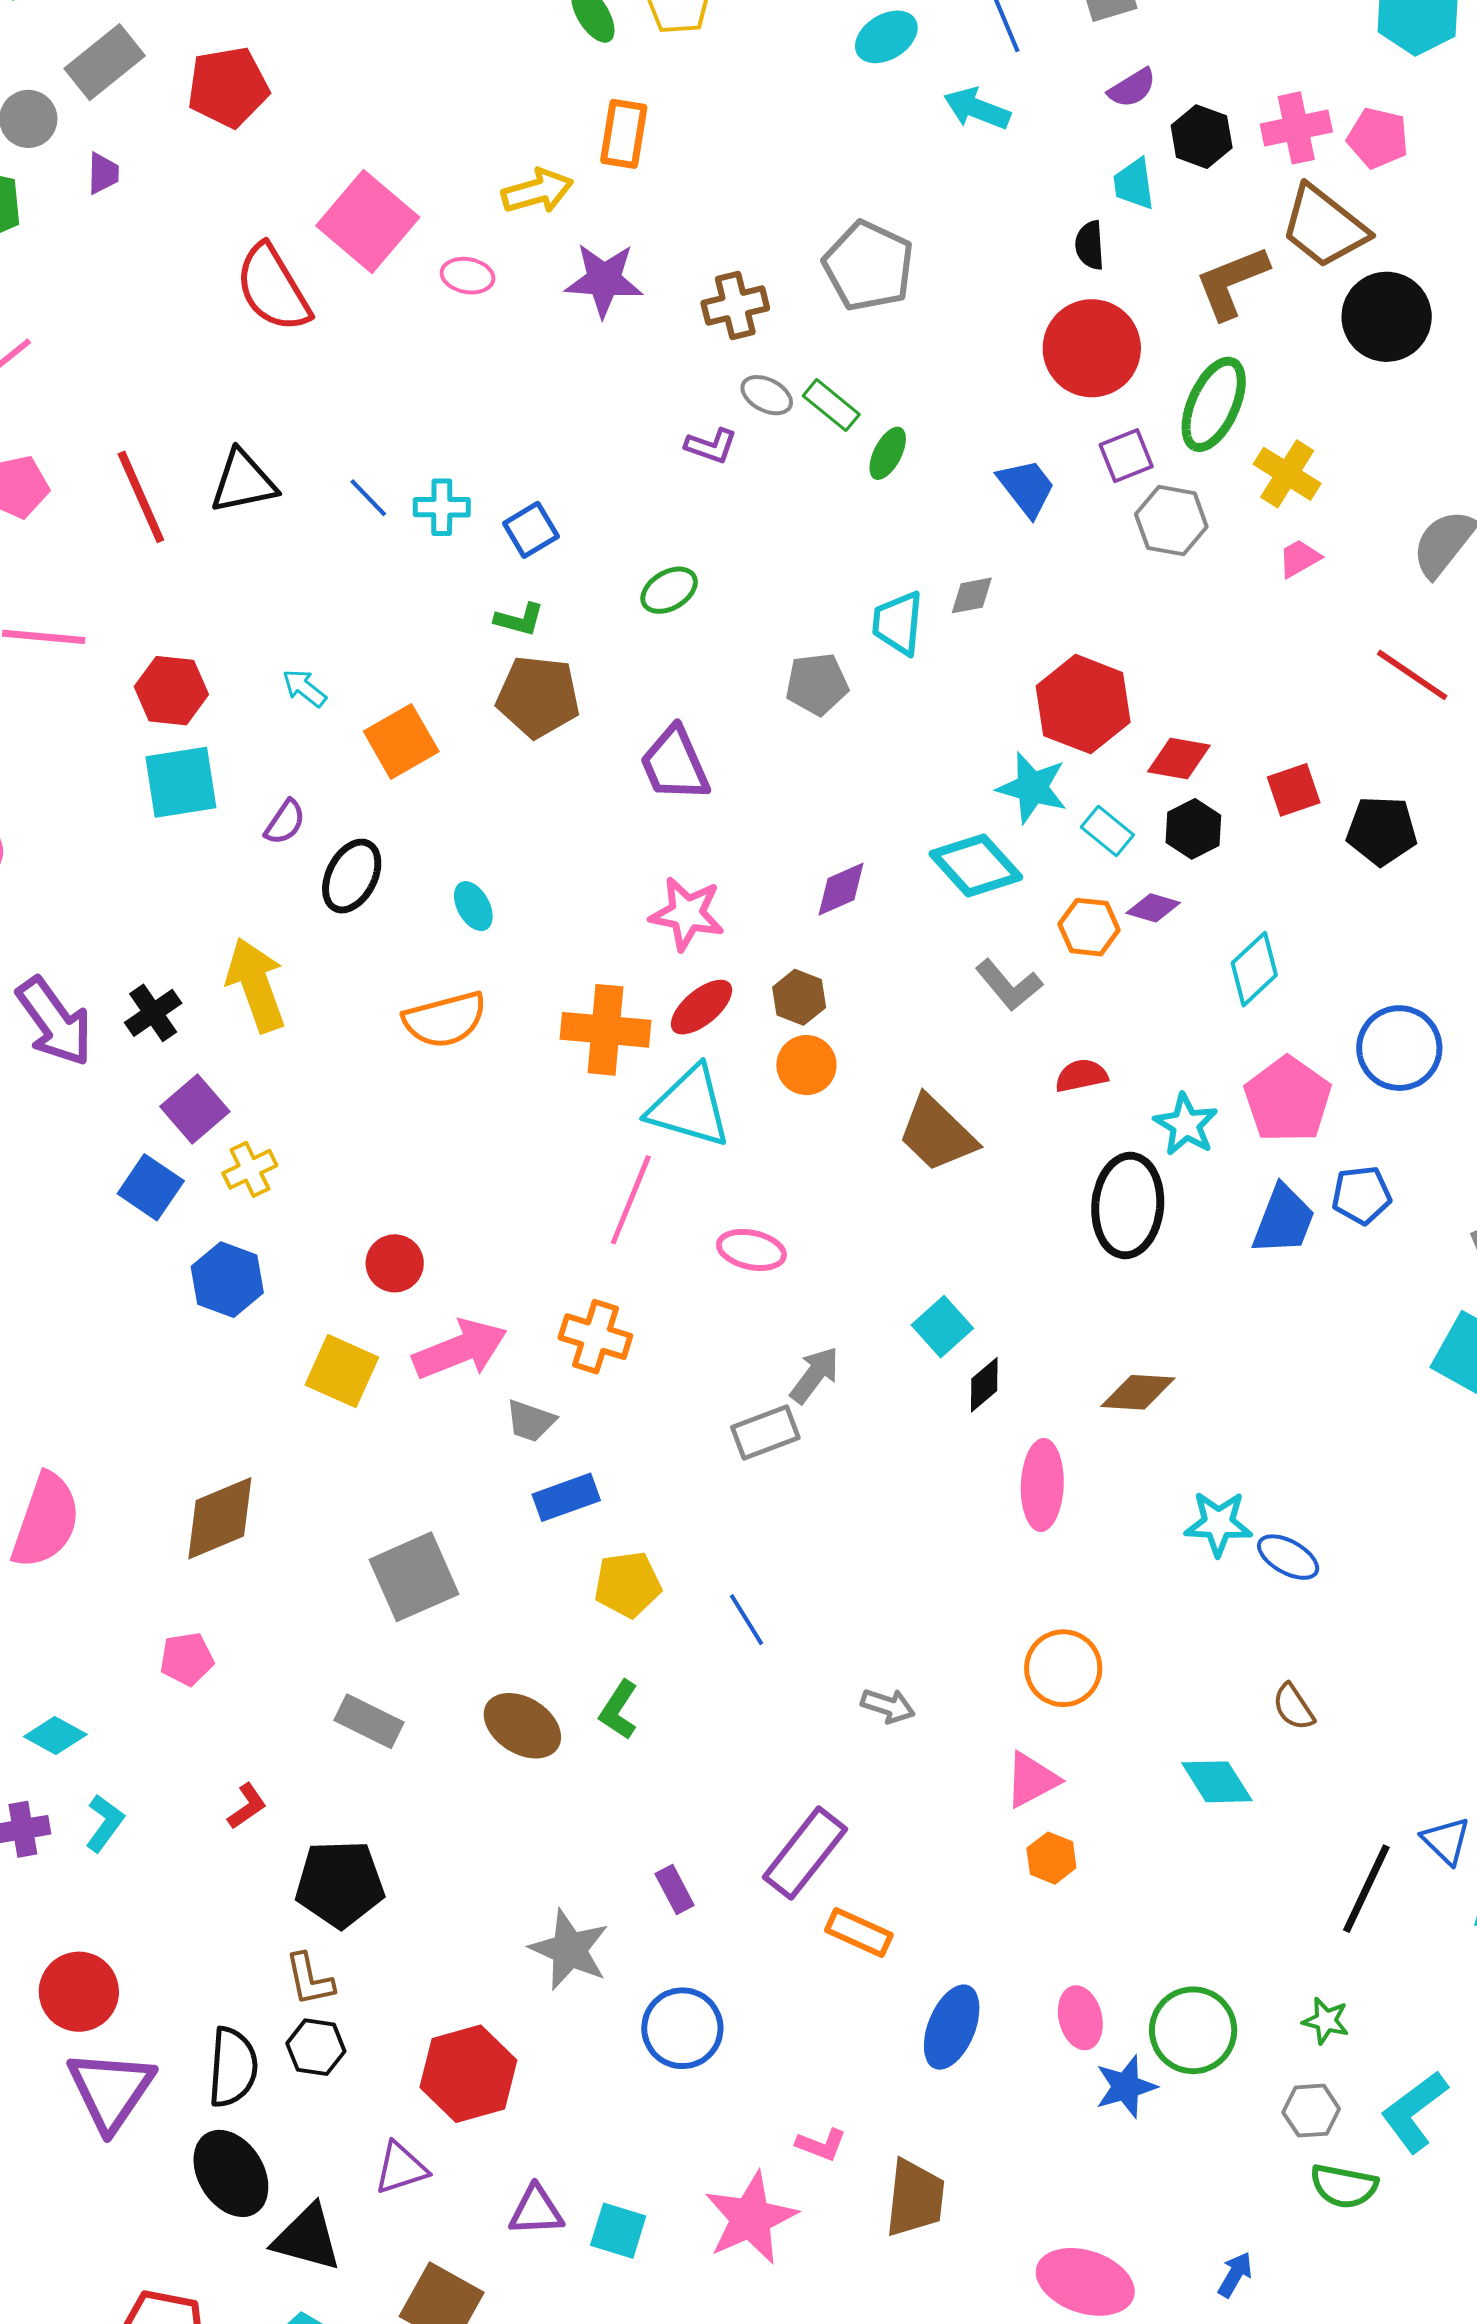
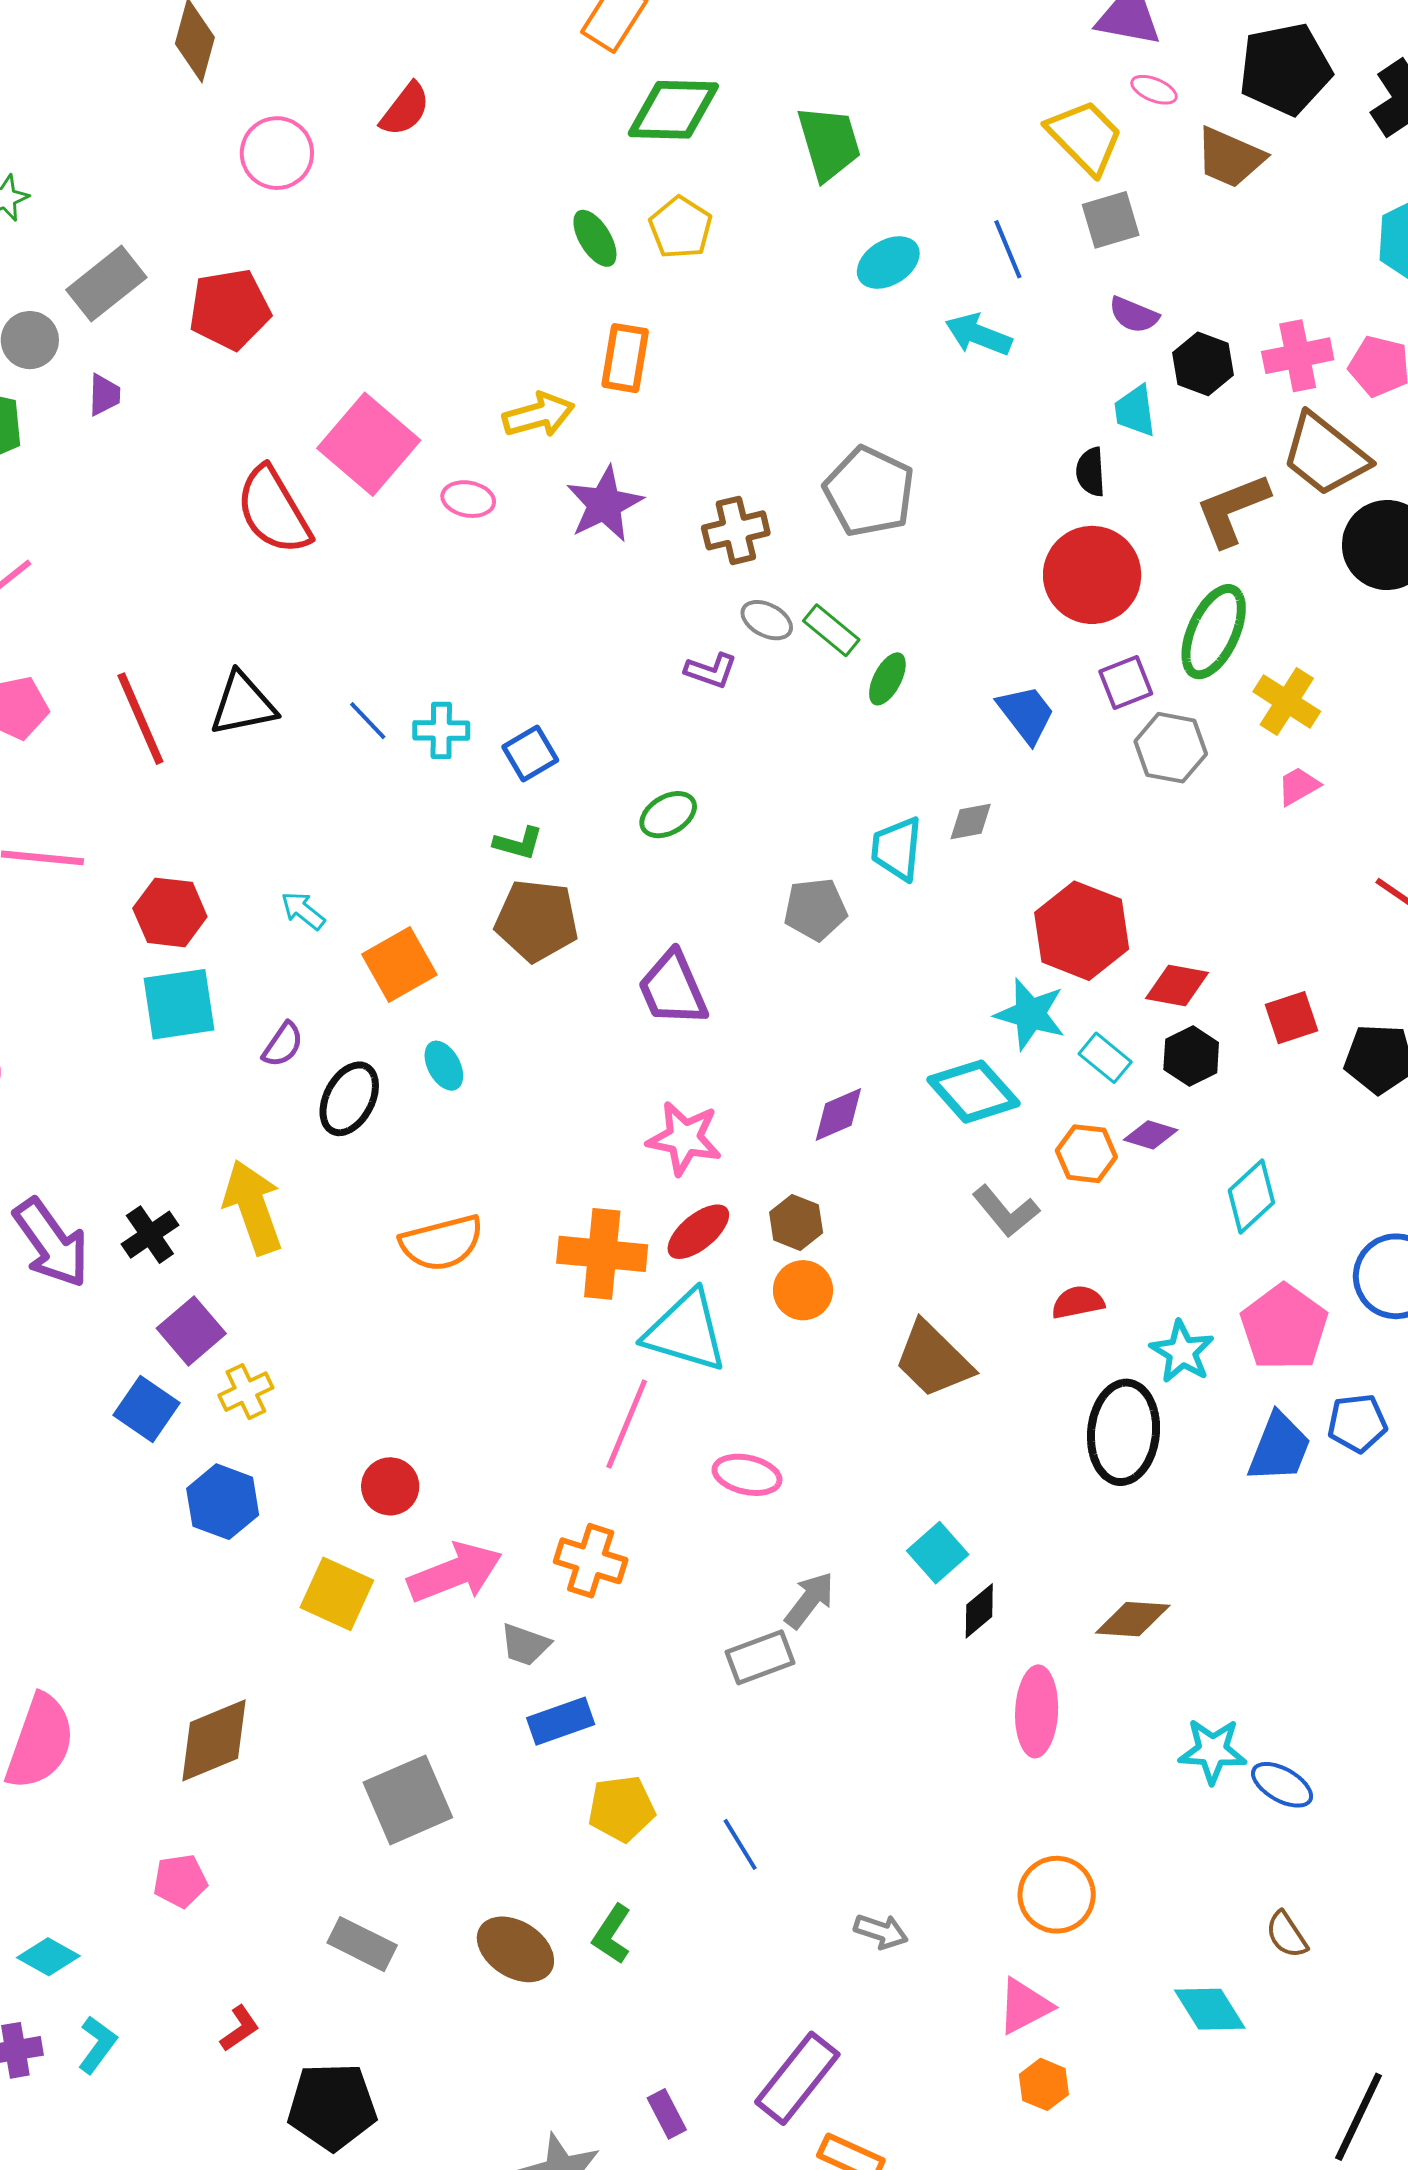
purple semicircle: (1132, 88) -> (1134, 315), turned 54
purple star: (604, 280) -> (605, 504), turned -30
cyan ellipse: (473, 906) -> (444, 1066), moved

